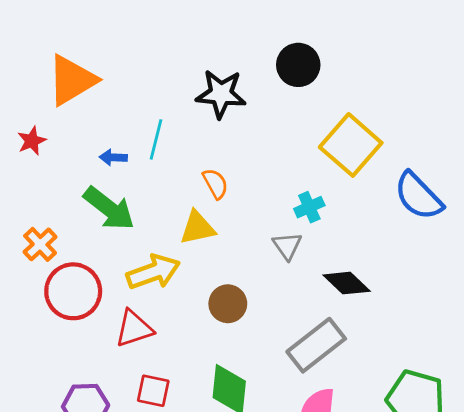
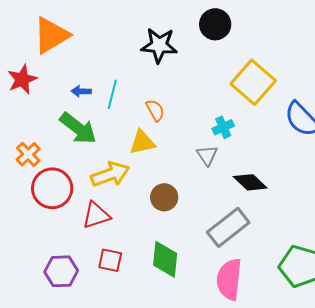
cyan line: (156, 139) -> (112, 94), moved
red star: (32, 141) -> (22, 79), size x1.4

